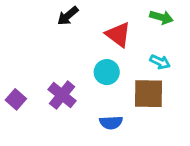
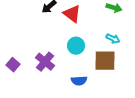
red triangle: (118, 35) -> (72, 14), moved

